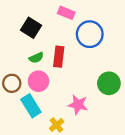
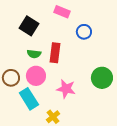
blue circle: (90, 34) -> (84, 32), size x0.6
green semicircle: (36, 58) -> (34, 54), turned 32
pink star: (78, 105) -> (66, 89), moved

